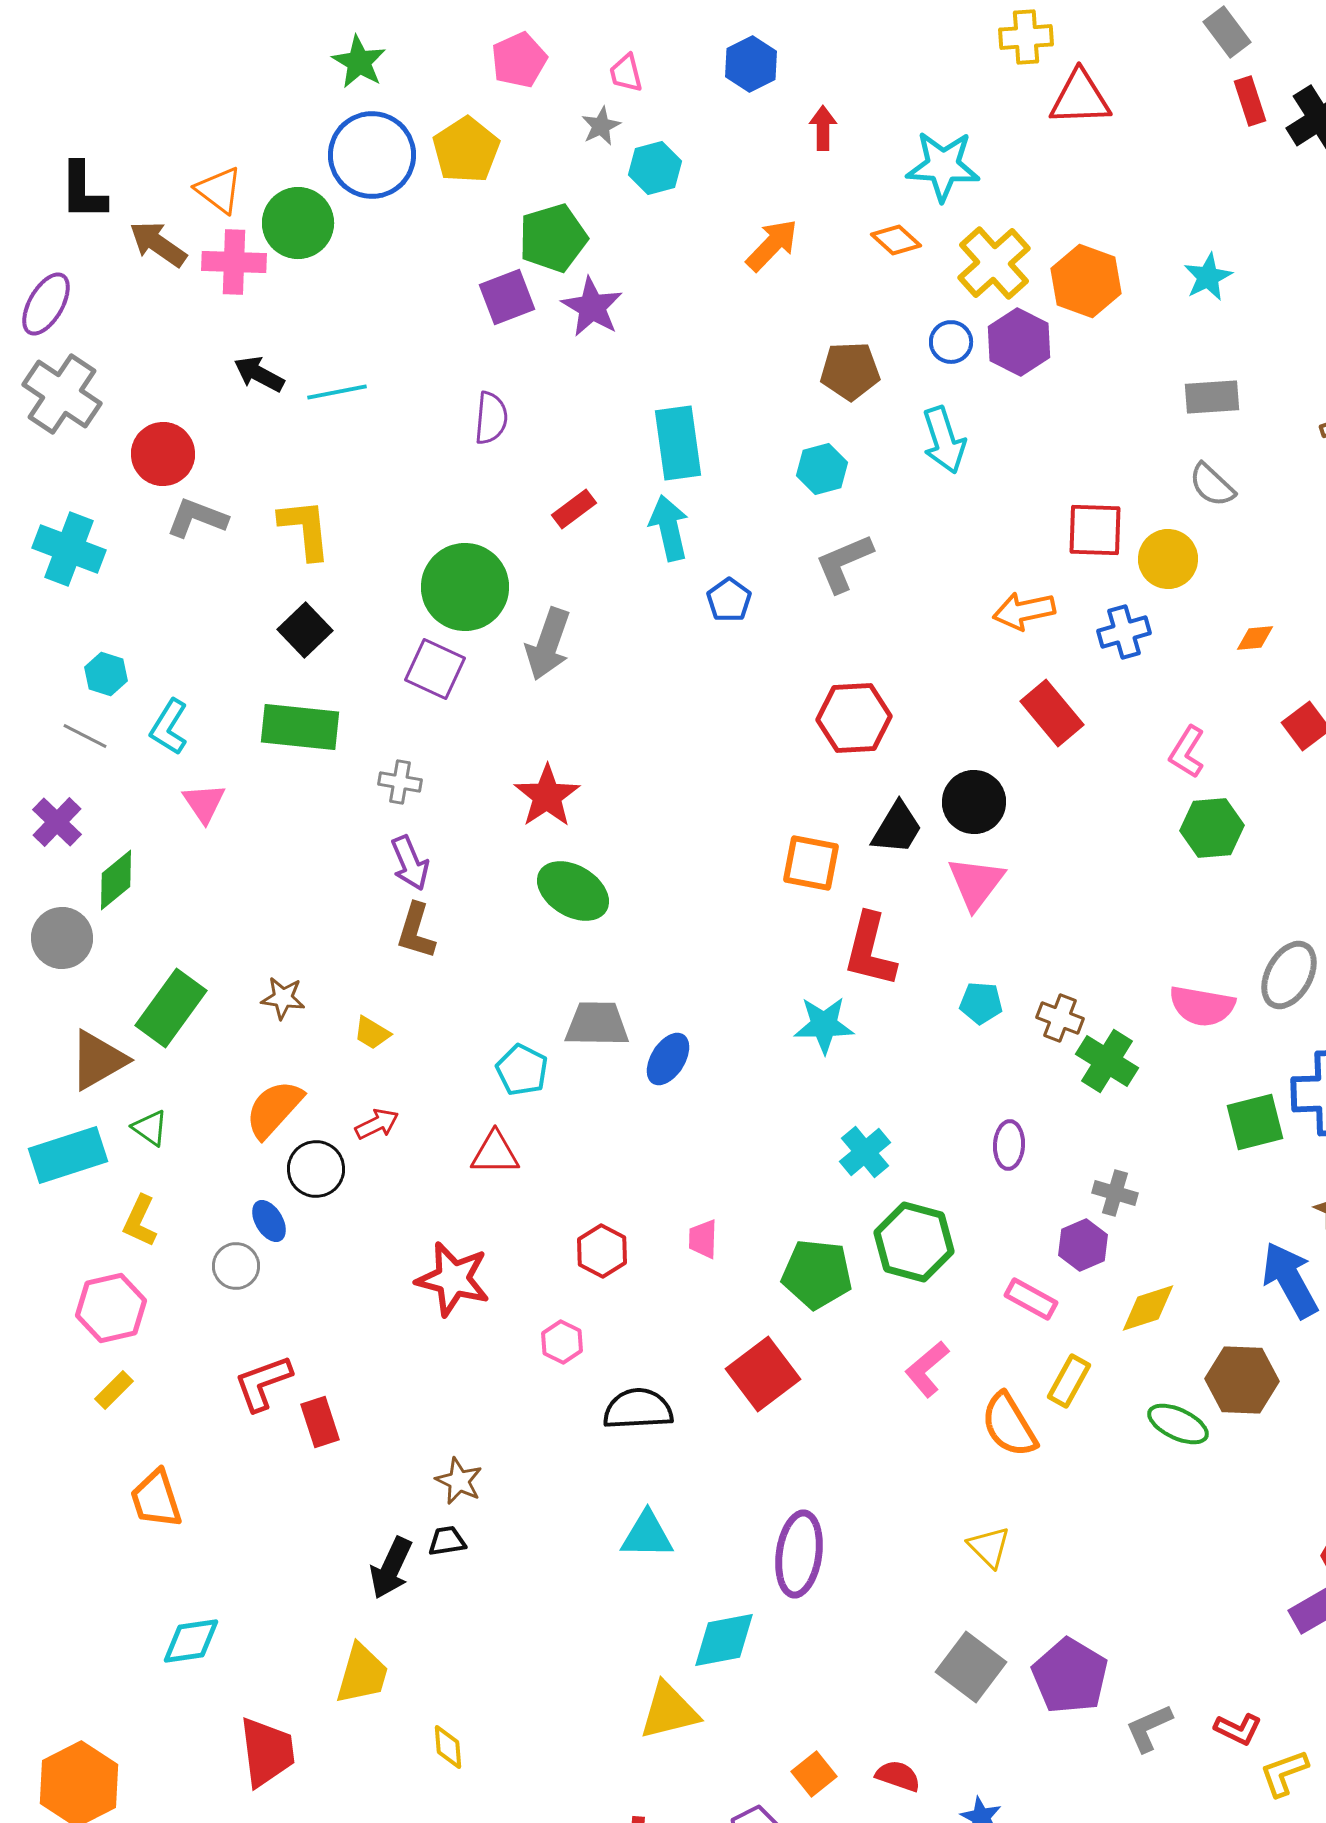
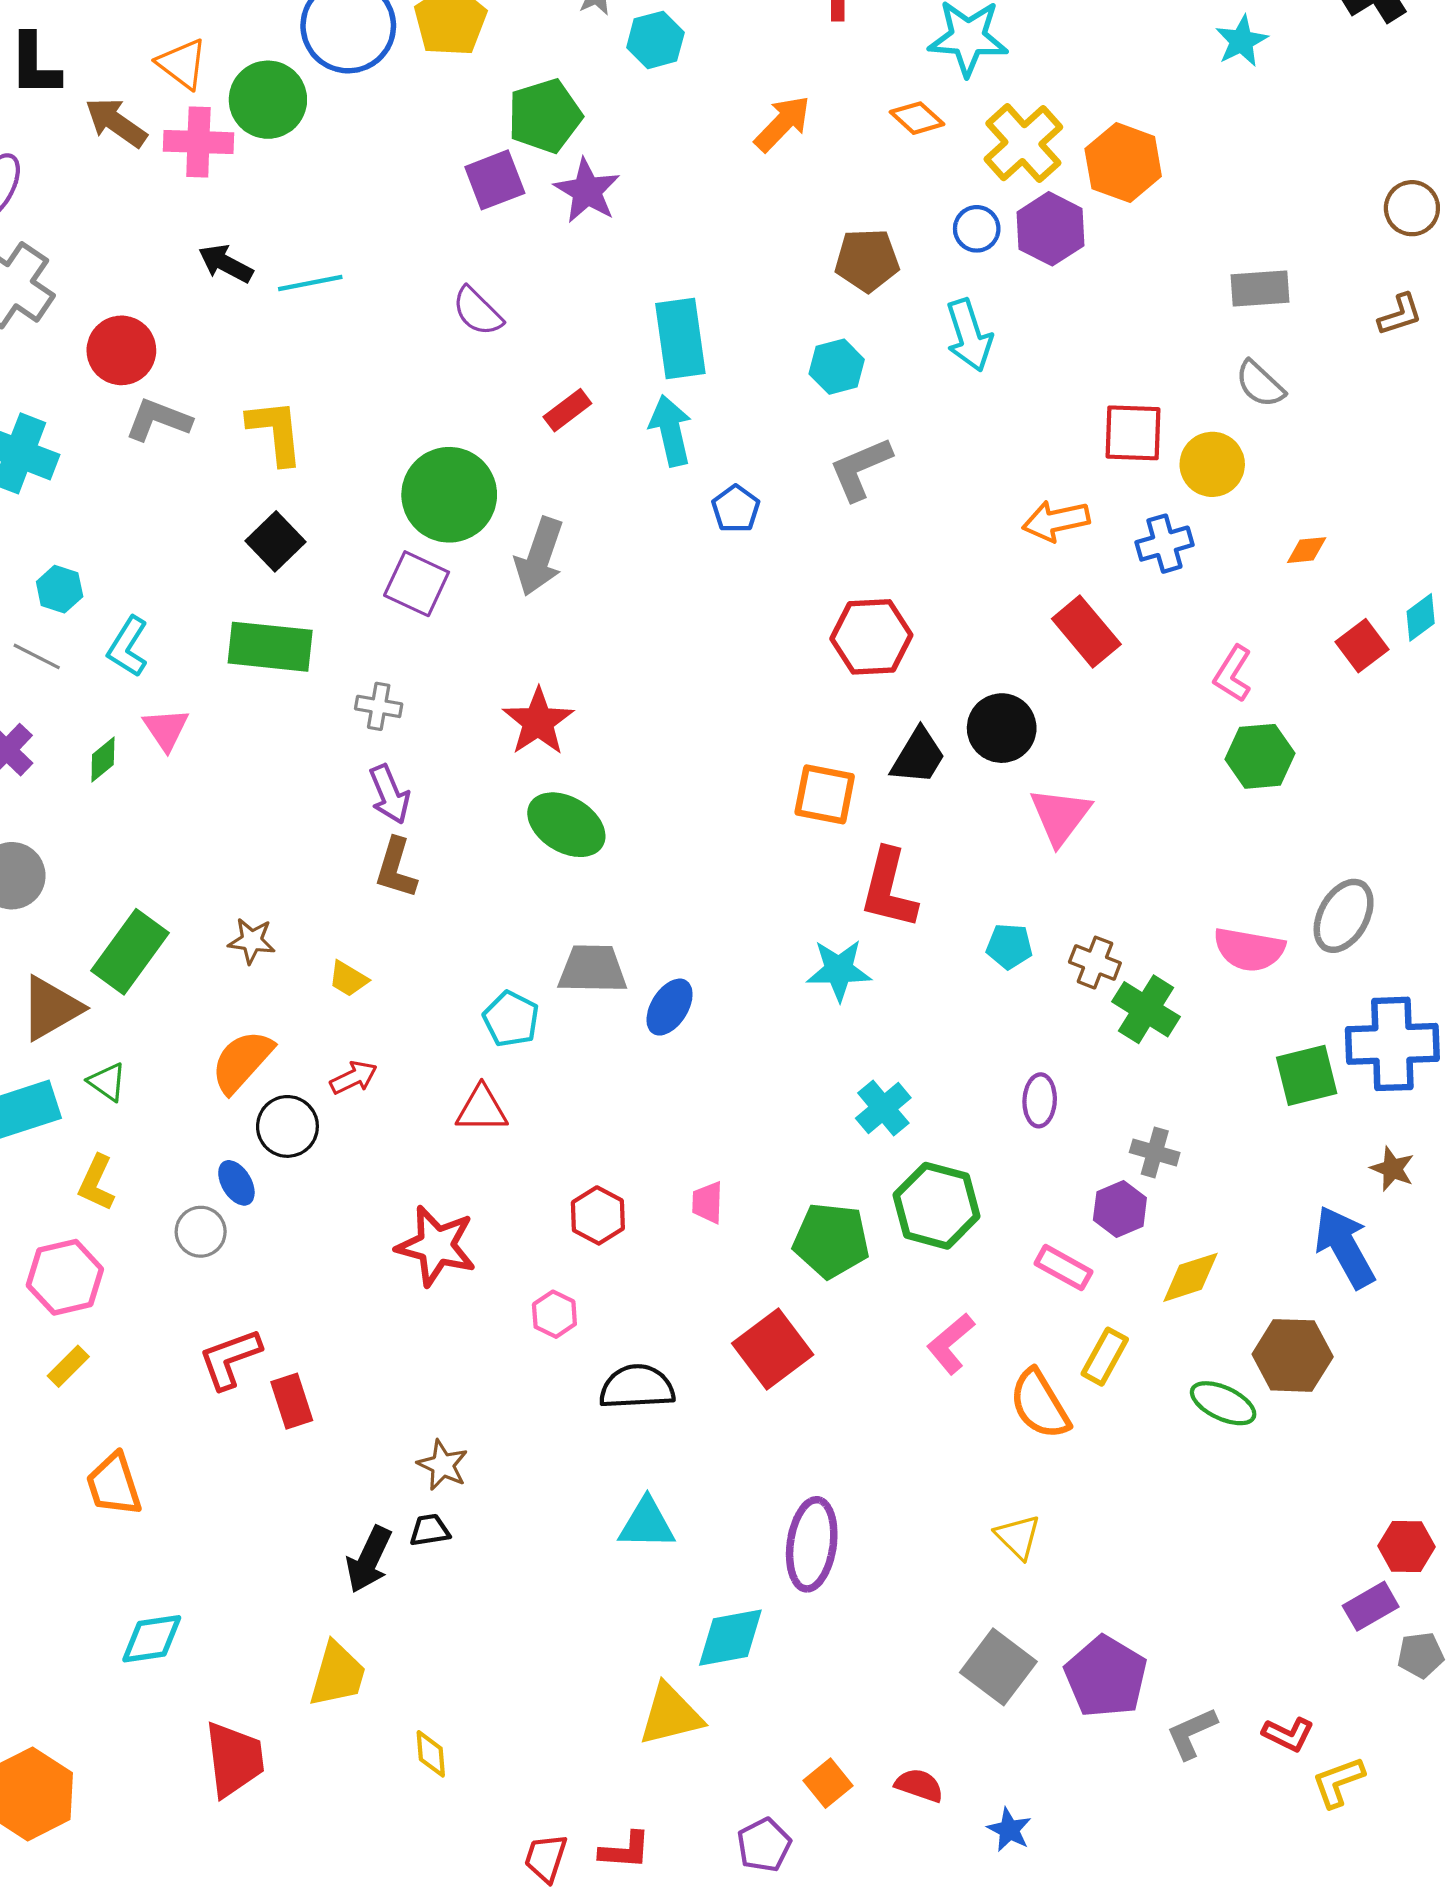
cyan star: (1208, 277) -> (1242, 41), moved
purple semicircle: (491, 418) -> (477, 311), turned 130
green diamond: (116, 880) -> (103, 760), moved, size x0.7
pink triangle: (976, 883) -> (1060, 816), moved

